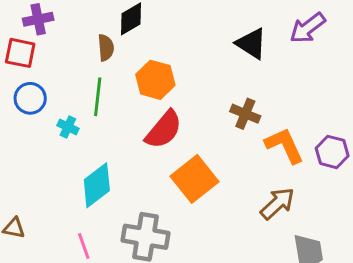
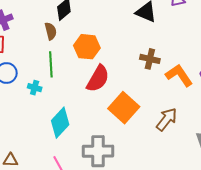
brown arrow: (277, 204) -> (167, 119), moved

